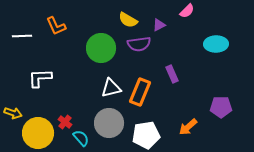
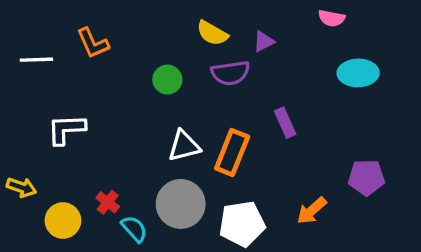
pink semicircle: (187, 11) -> (332, 18), moved, turned 56
green circle: (101, 48) -> (167, 80), size x0.6
yellow circle: (38, 133) -> (63, 221), size x0.7

